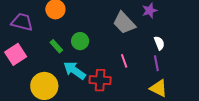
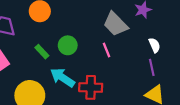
pink line: (124, 61) -> (106, 50), moved

